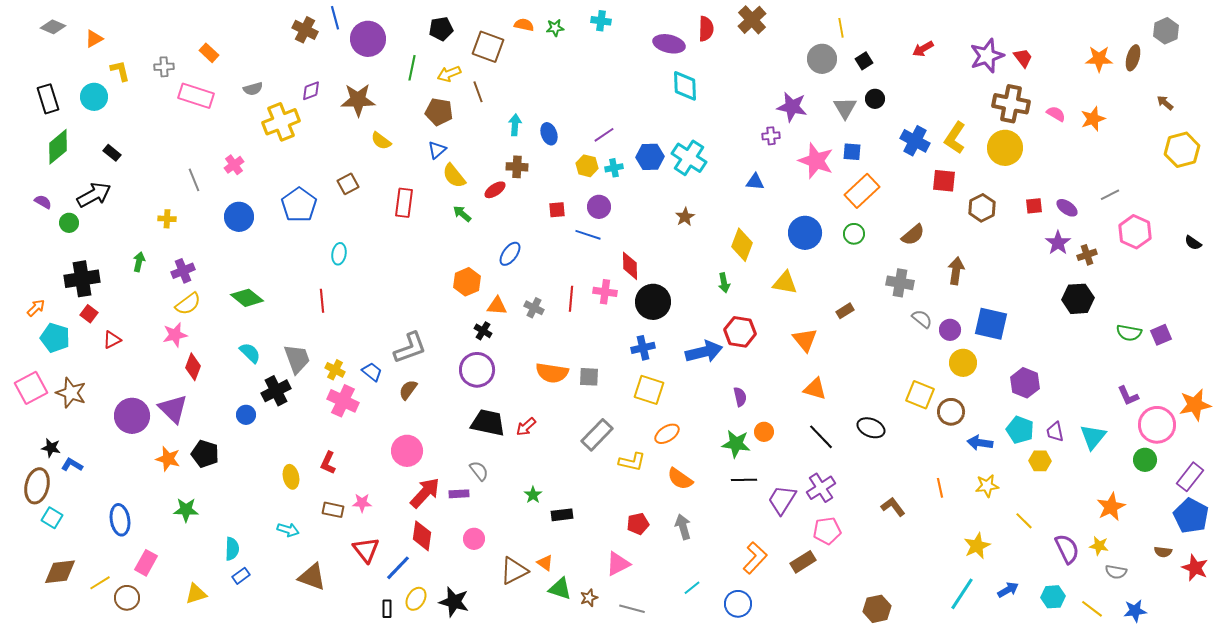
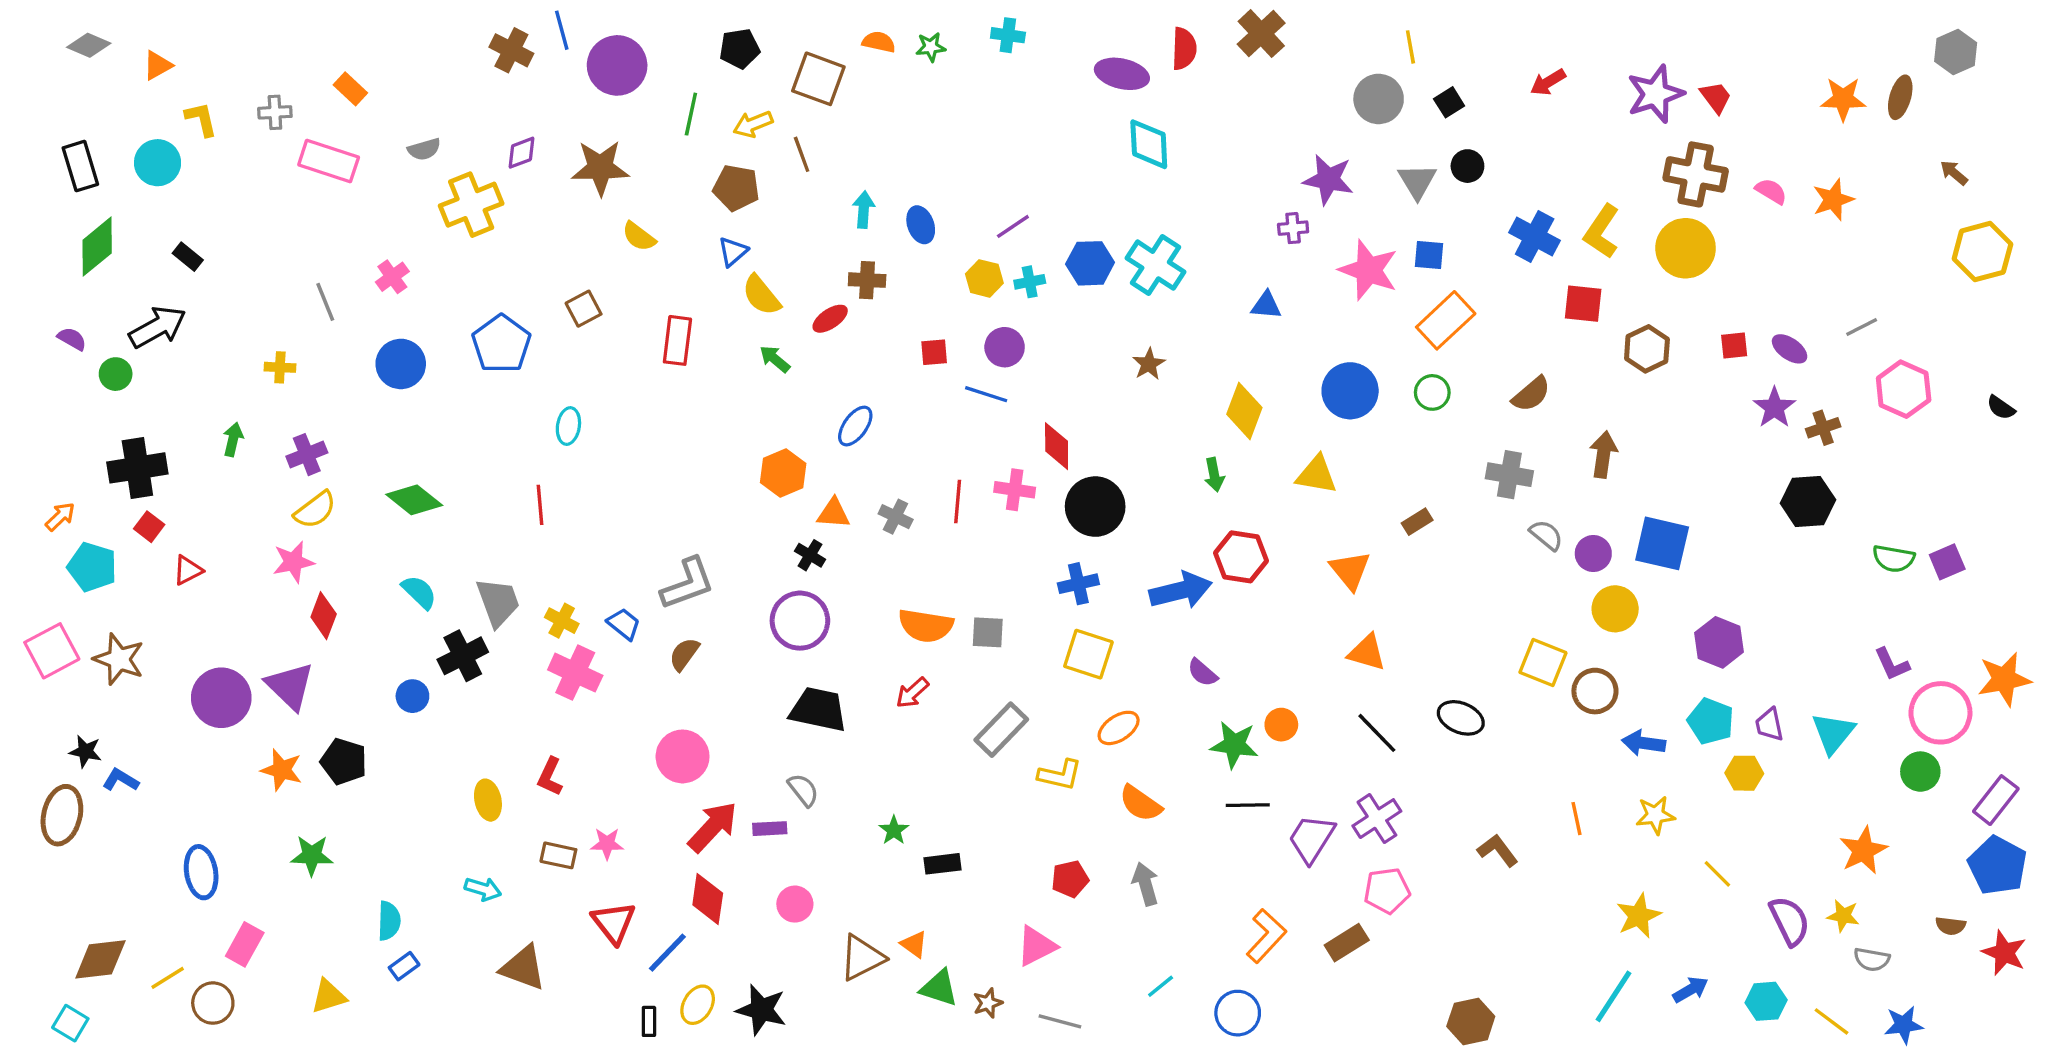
purple semicircle: (740, 397) -> (1202, 673), moved, turned 144
red arrow: (526, 427) -> (912, 693), moved
cyan square: (52, 518) -> (70, 1023), moved

